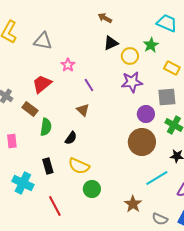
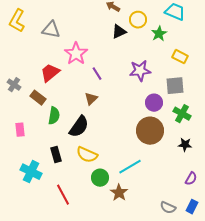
yellow circle: (130, 56) -> (138, 20), moved
pink star: (68, 65) -> (76, 54), size x1.6
brown triangle: (83, 110) -> (91, 99), turned 32
black semicircle: (71, 138) -> (79, 127), size x1.6
cyan line: (157, 178) -> (130, 167), moved
brown star: (133, 204) -> (119, 193), moved

